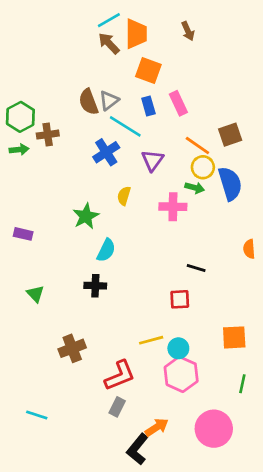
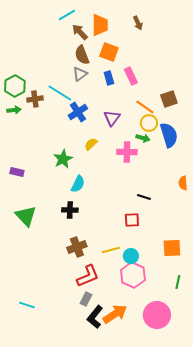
cyan line: (109, 20) -> (67, 15), moved
brown semicircle: (89, 102) -> (82, 55), moved
cyan line: (125, 126) -> (60, 93), moved
yellow semicircle: (124, 196) -> (91, 144), turned 32
green triangle: (35, 294) -> (26, 216), size x1.6
brown cross: (72, 348) -> (77, 247), moved
orange arrow: (157, 427) -> (115, 314), size x1.4
black L-shape: (138, 449) -> (95, 317), moved

